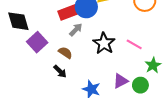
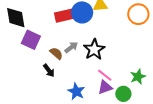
gray arrow: (76, 30) -> (71, 47), moved
purple square: (37, 42) -> (31, 40), turned -30
pink line: (134, 44) -> (105, 75), moved

